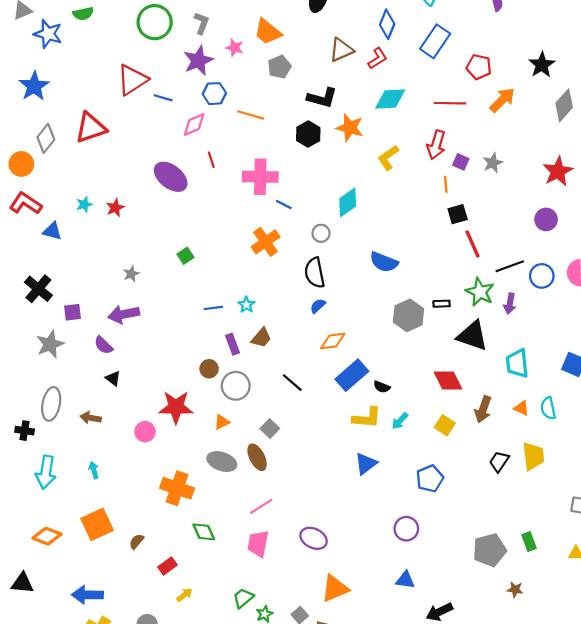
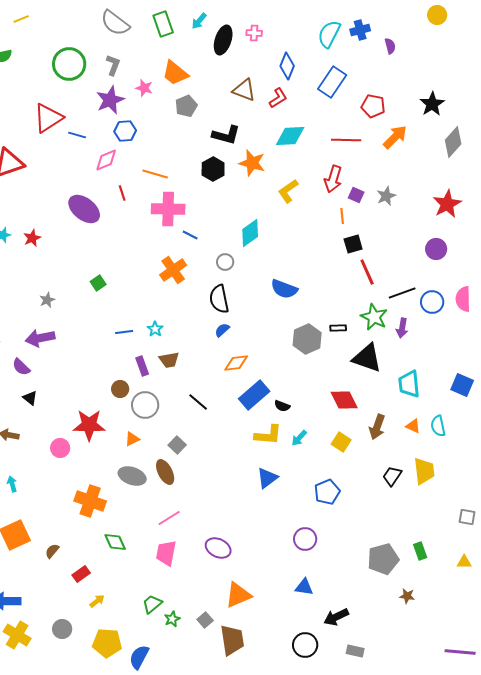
brown triangle: (341, 50) -> (244, 90), turned 45
orange line: (251, 115) -> (155, 174), moved
brown trapezoid: (261, 338) -> (169, 360), turned 40

